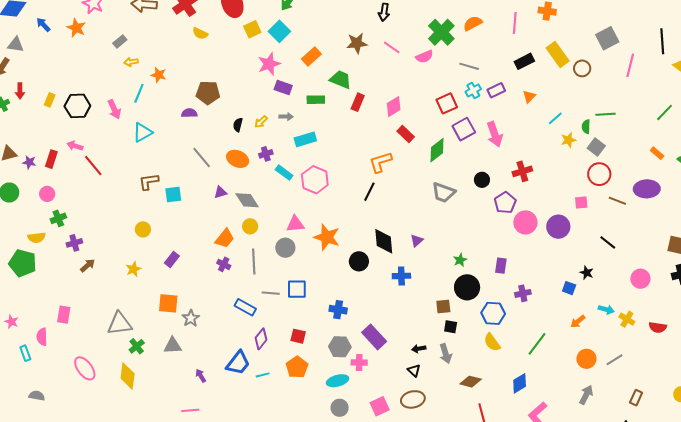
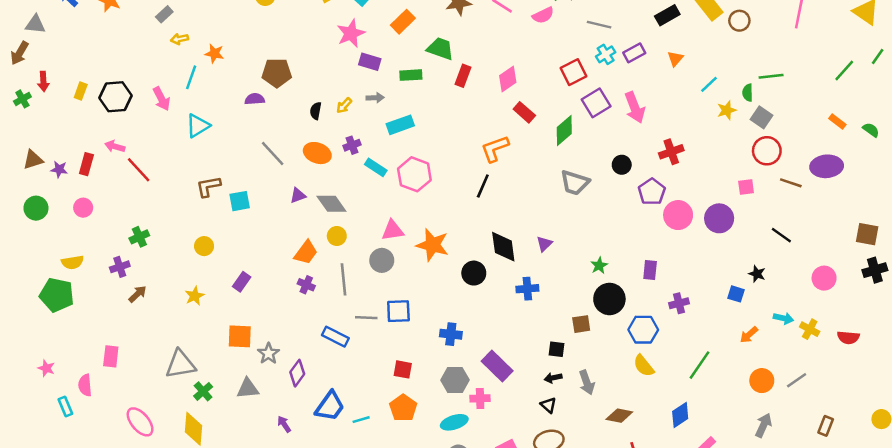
green cross: (58, 218) -> (139, 237), moved
black square: (451, 327) -> (557, 349), moved
purple diamond: (261, 339) -> (297, 373), moved

